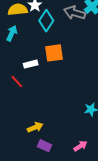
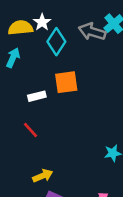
red line: (17, 82) -> (31, 130), moved

